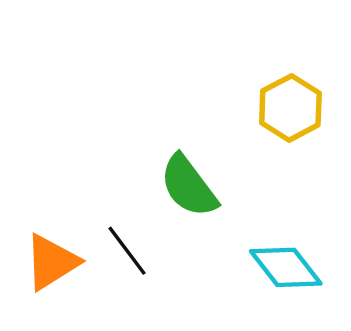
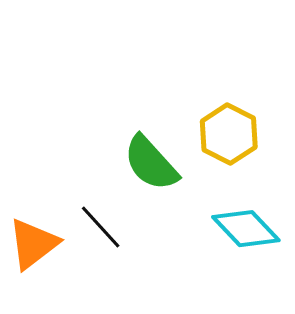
yellow hexagon: (290, 108) -> (229, 134), moved

